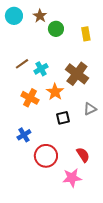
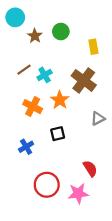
brown star: (40, 16) -> (35, 36), moved
yellow rectangle: (86, 34) -> (93, 47), moved
black square: (63, 118) -> (58, 134), moved
red circle: (46, 156) -> (47, 185), moved

